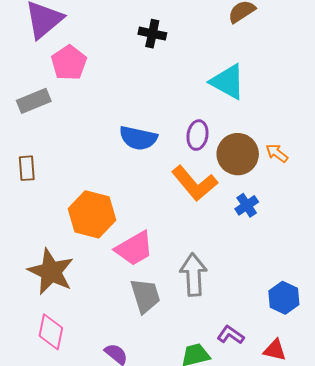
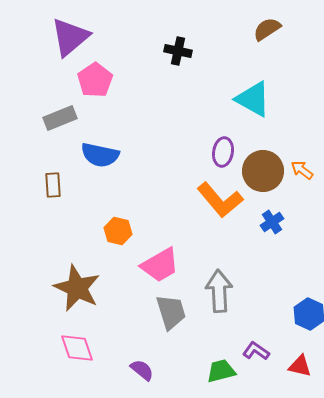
blue semicircle: (138, 138) -> (100, 155), moved
orange hexagon: (92, 214) -> (118, 231), size x0.6
pink diamond: (51, 332) -> (77, 348), turned -30

